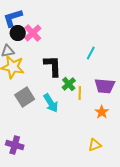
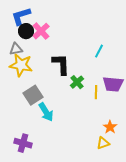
yellow line: (80, 93) -> (96, 92), moved
cyan arrow: (51, 103) -> (46, 112), moved
orange star: (102, 112) -> (110, 127), moved

